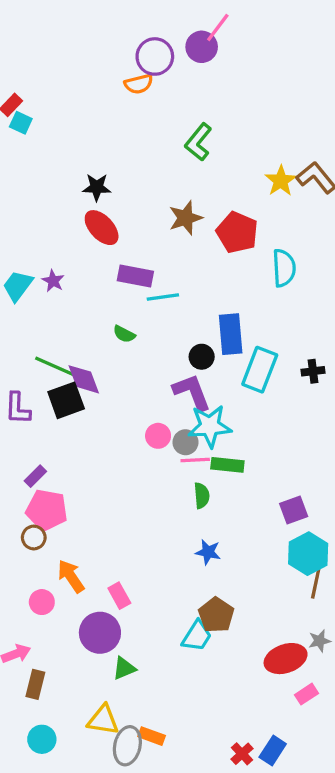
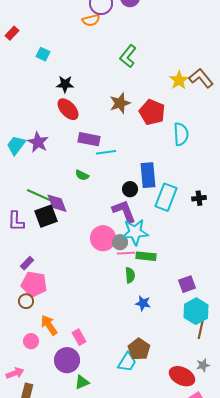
cyan square: (21, 123) -> (43, 54), moved
purple star: (53, 281) -> (38, 142), size x1.5
pink circle: (158, 436) -> (103, 238), size x1.6
blue star: (208, 552) -> (143, 303), moved
red ellipse: (286, 659) -> (182, 376), turned 45

